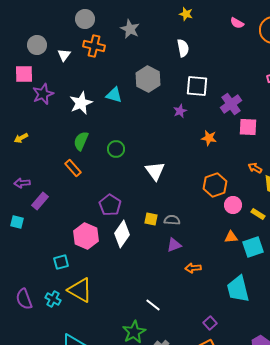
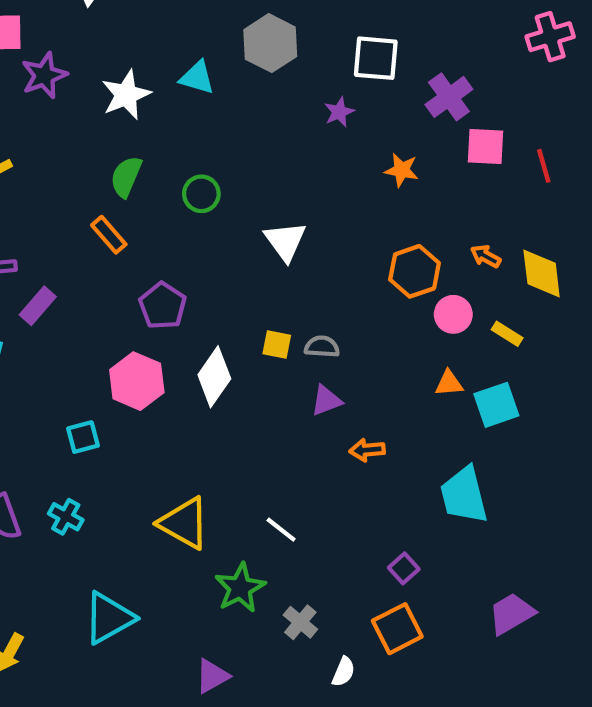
orange arrow: (255, 168) -> (486, 256), moved
purple pentagon: (110, 205) -> (163, 306), moved
yellow triangle: (80, 290) -> (184, 523), moved

